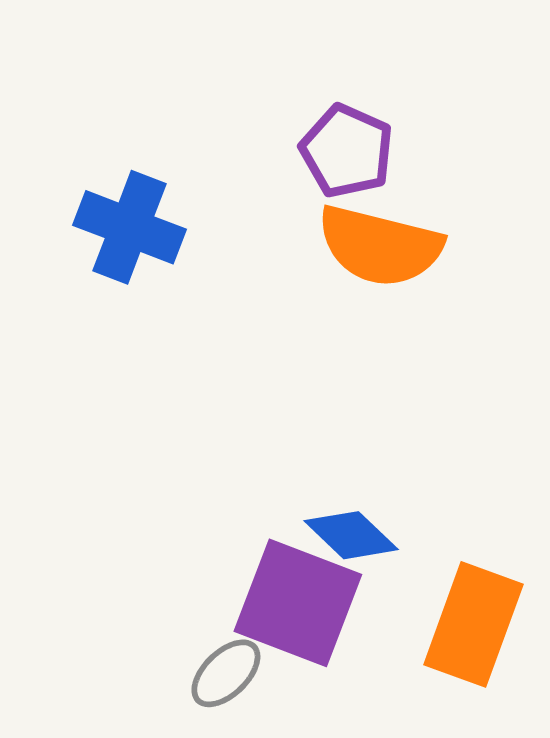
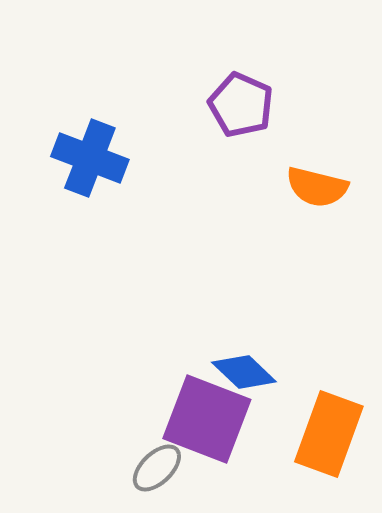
orange semicircle: (380, 246) -> (317, 187), moved, size x0.7

